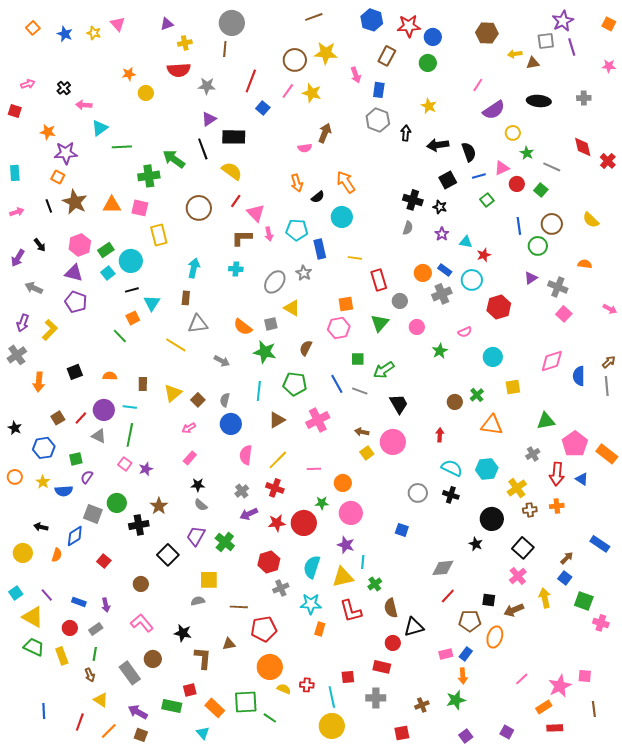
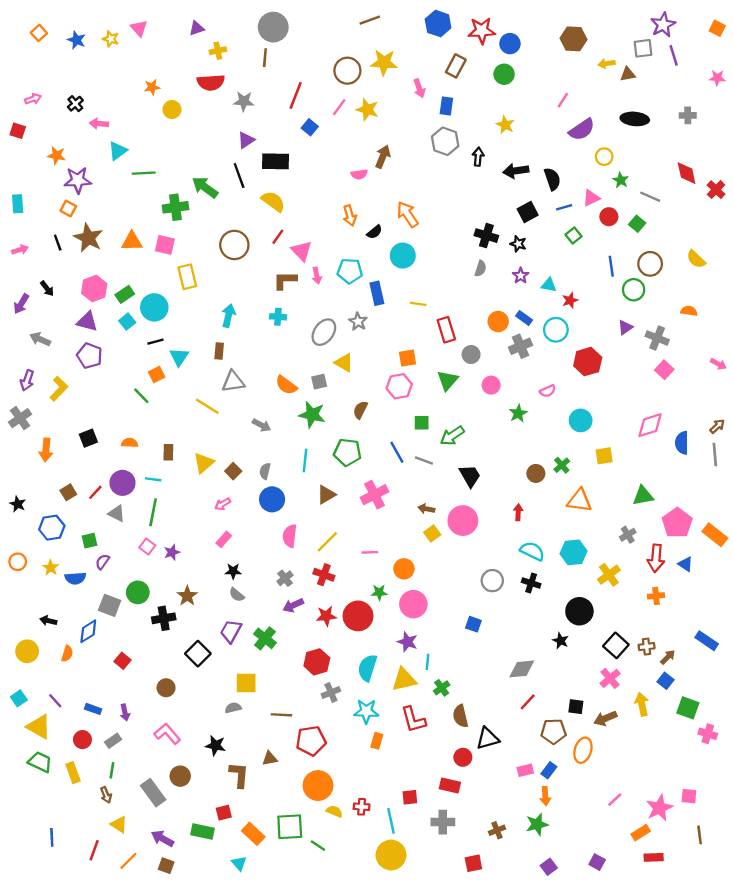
brown cross: (530, 510) -> (647, 647), moved

